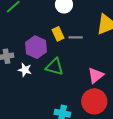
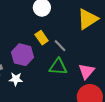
gray line: (76, 37) -> (60, 46), moved, turned 56
green triangle: (55, 67) -> (58, 67), moved

